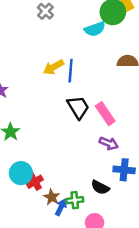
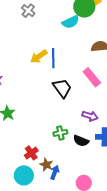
pink rectangle: (105, 114) -> (92, 77), moved
cyan circle: (21, 173) -> (24, 175), moved
black semicircle: (100, 187) -> (81, 141), moved
green cross: (75, 200) -> (60, 133), moved

